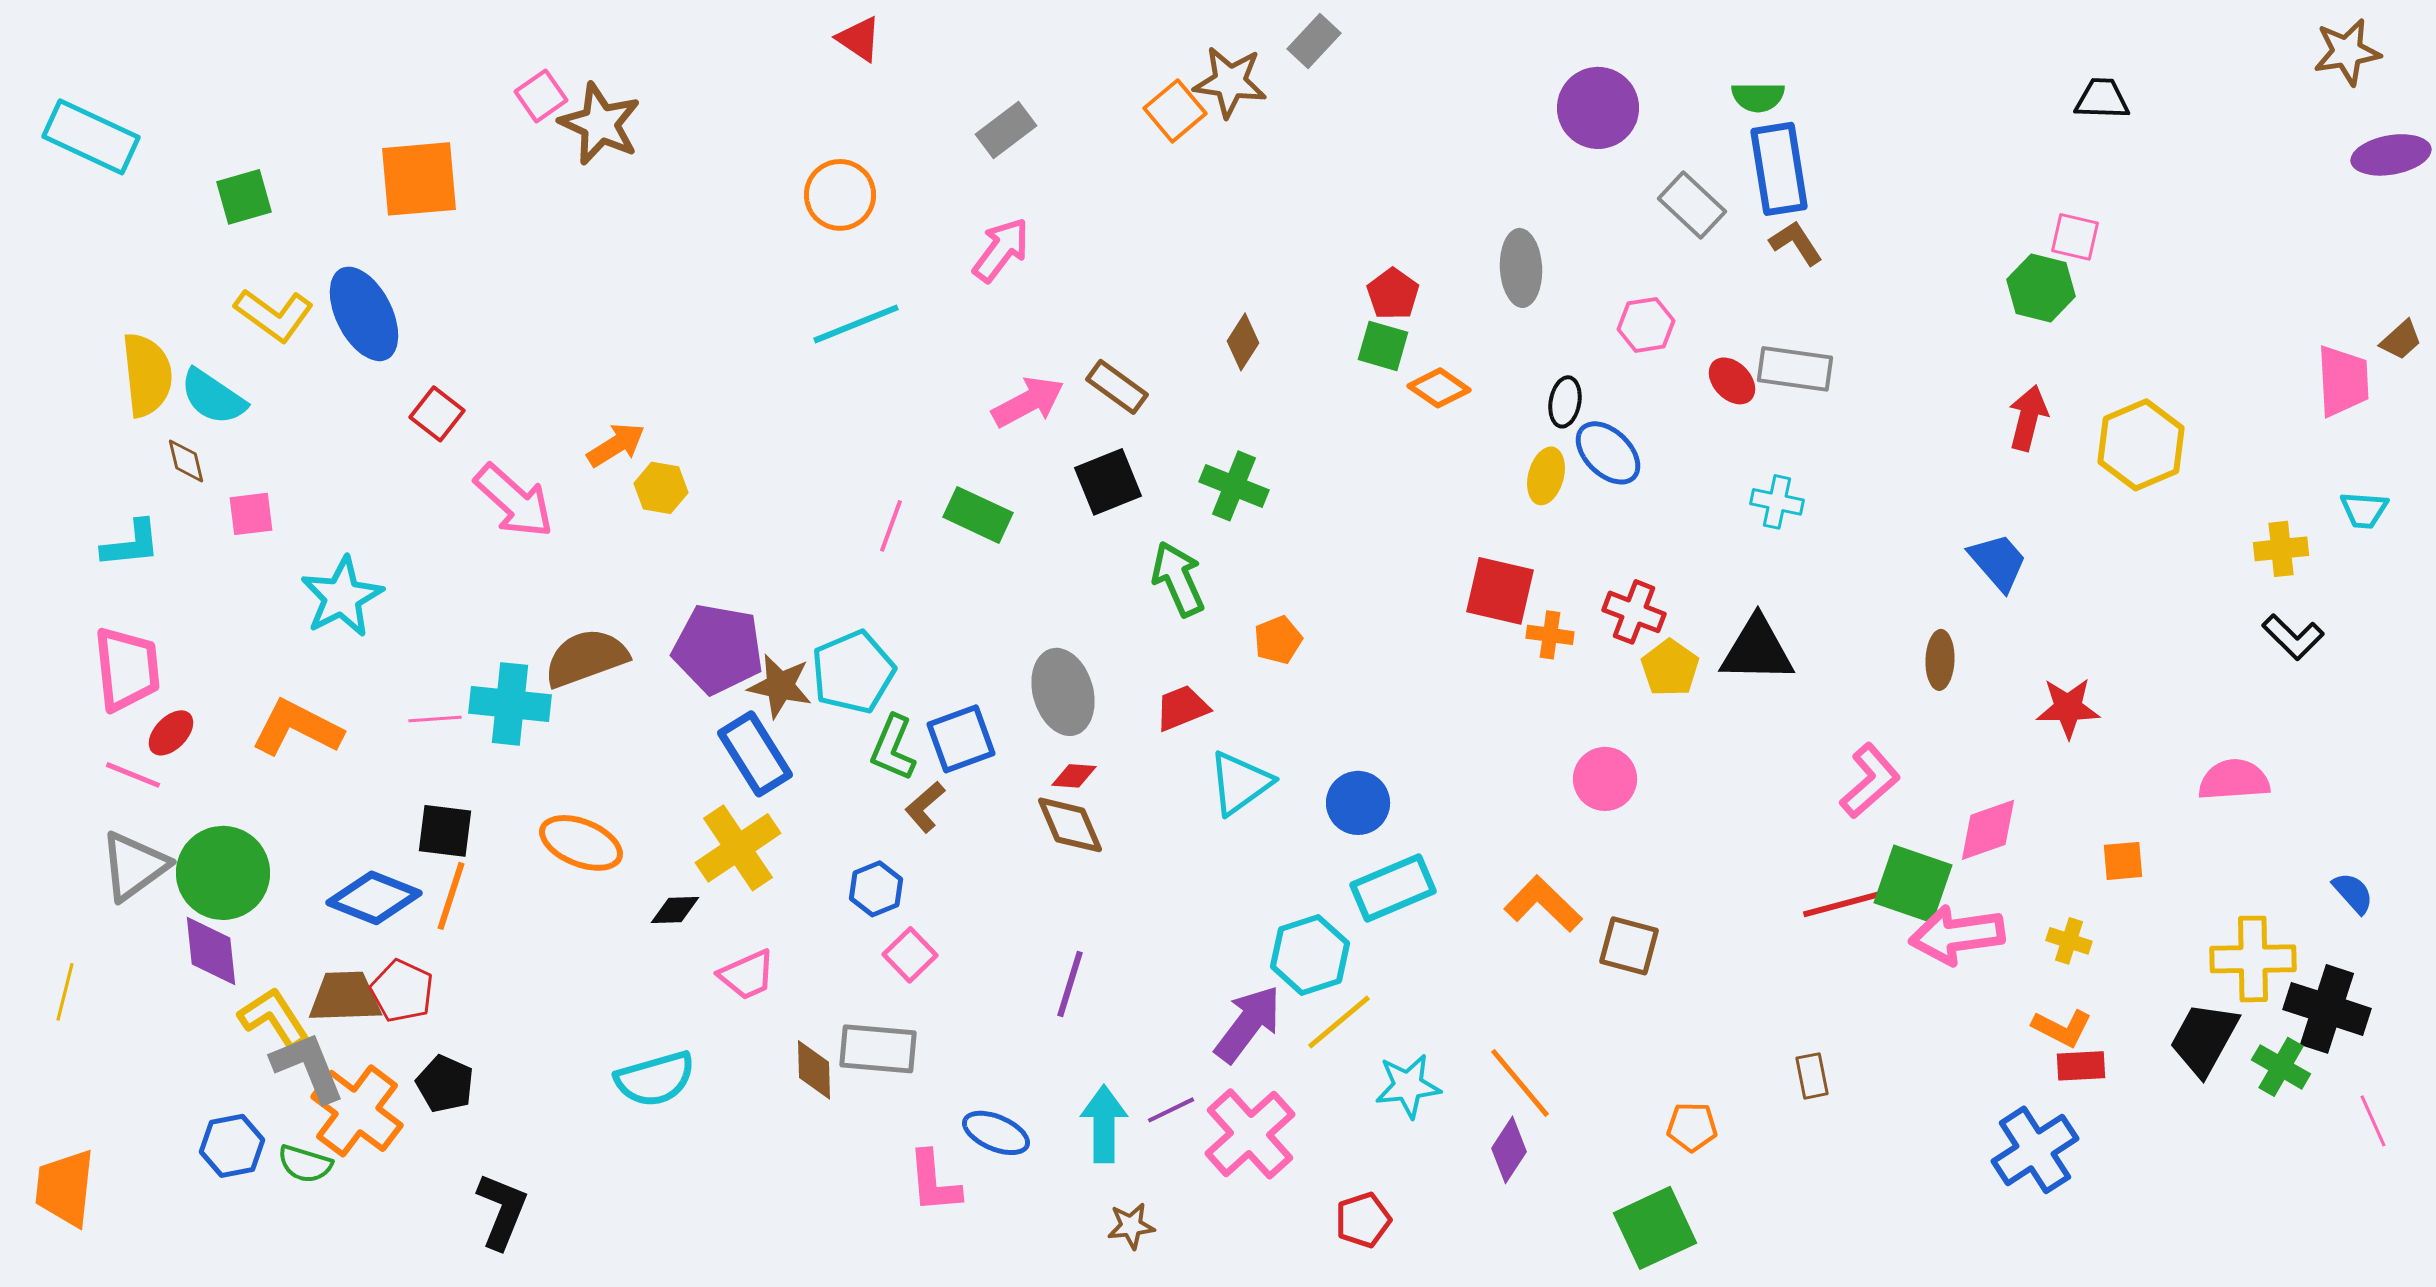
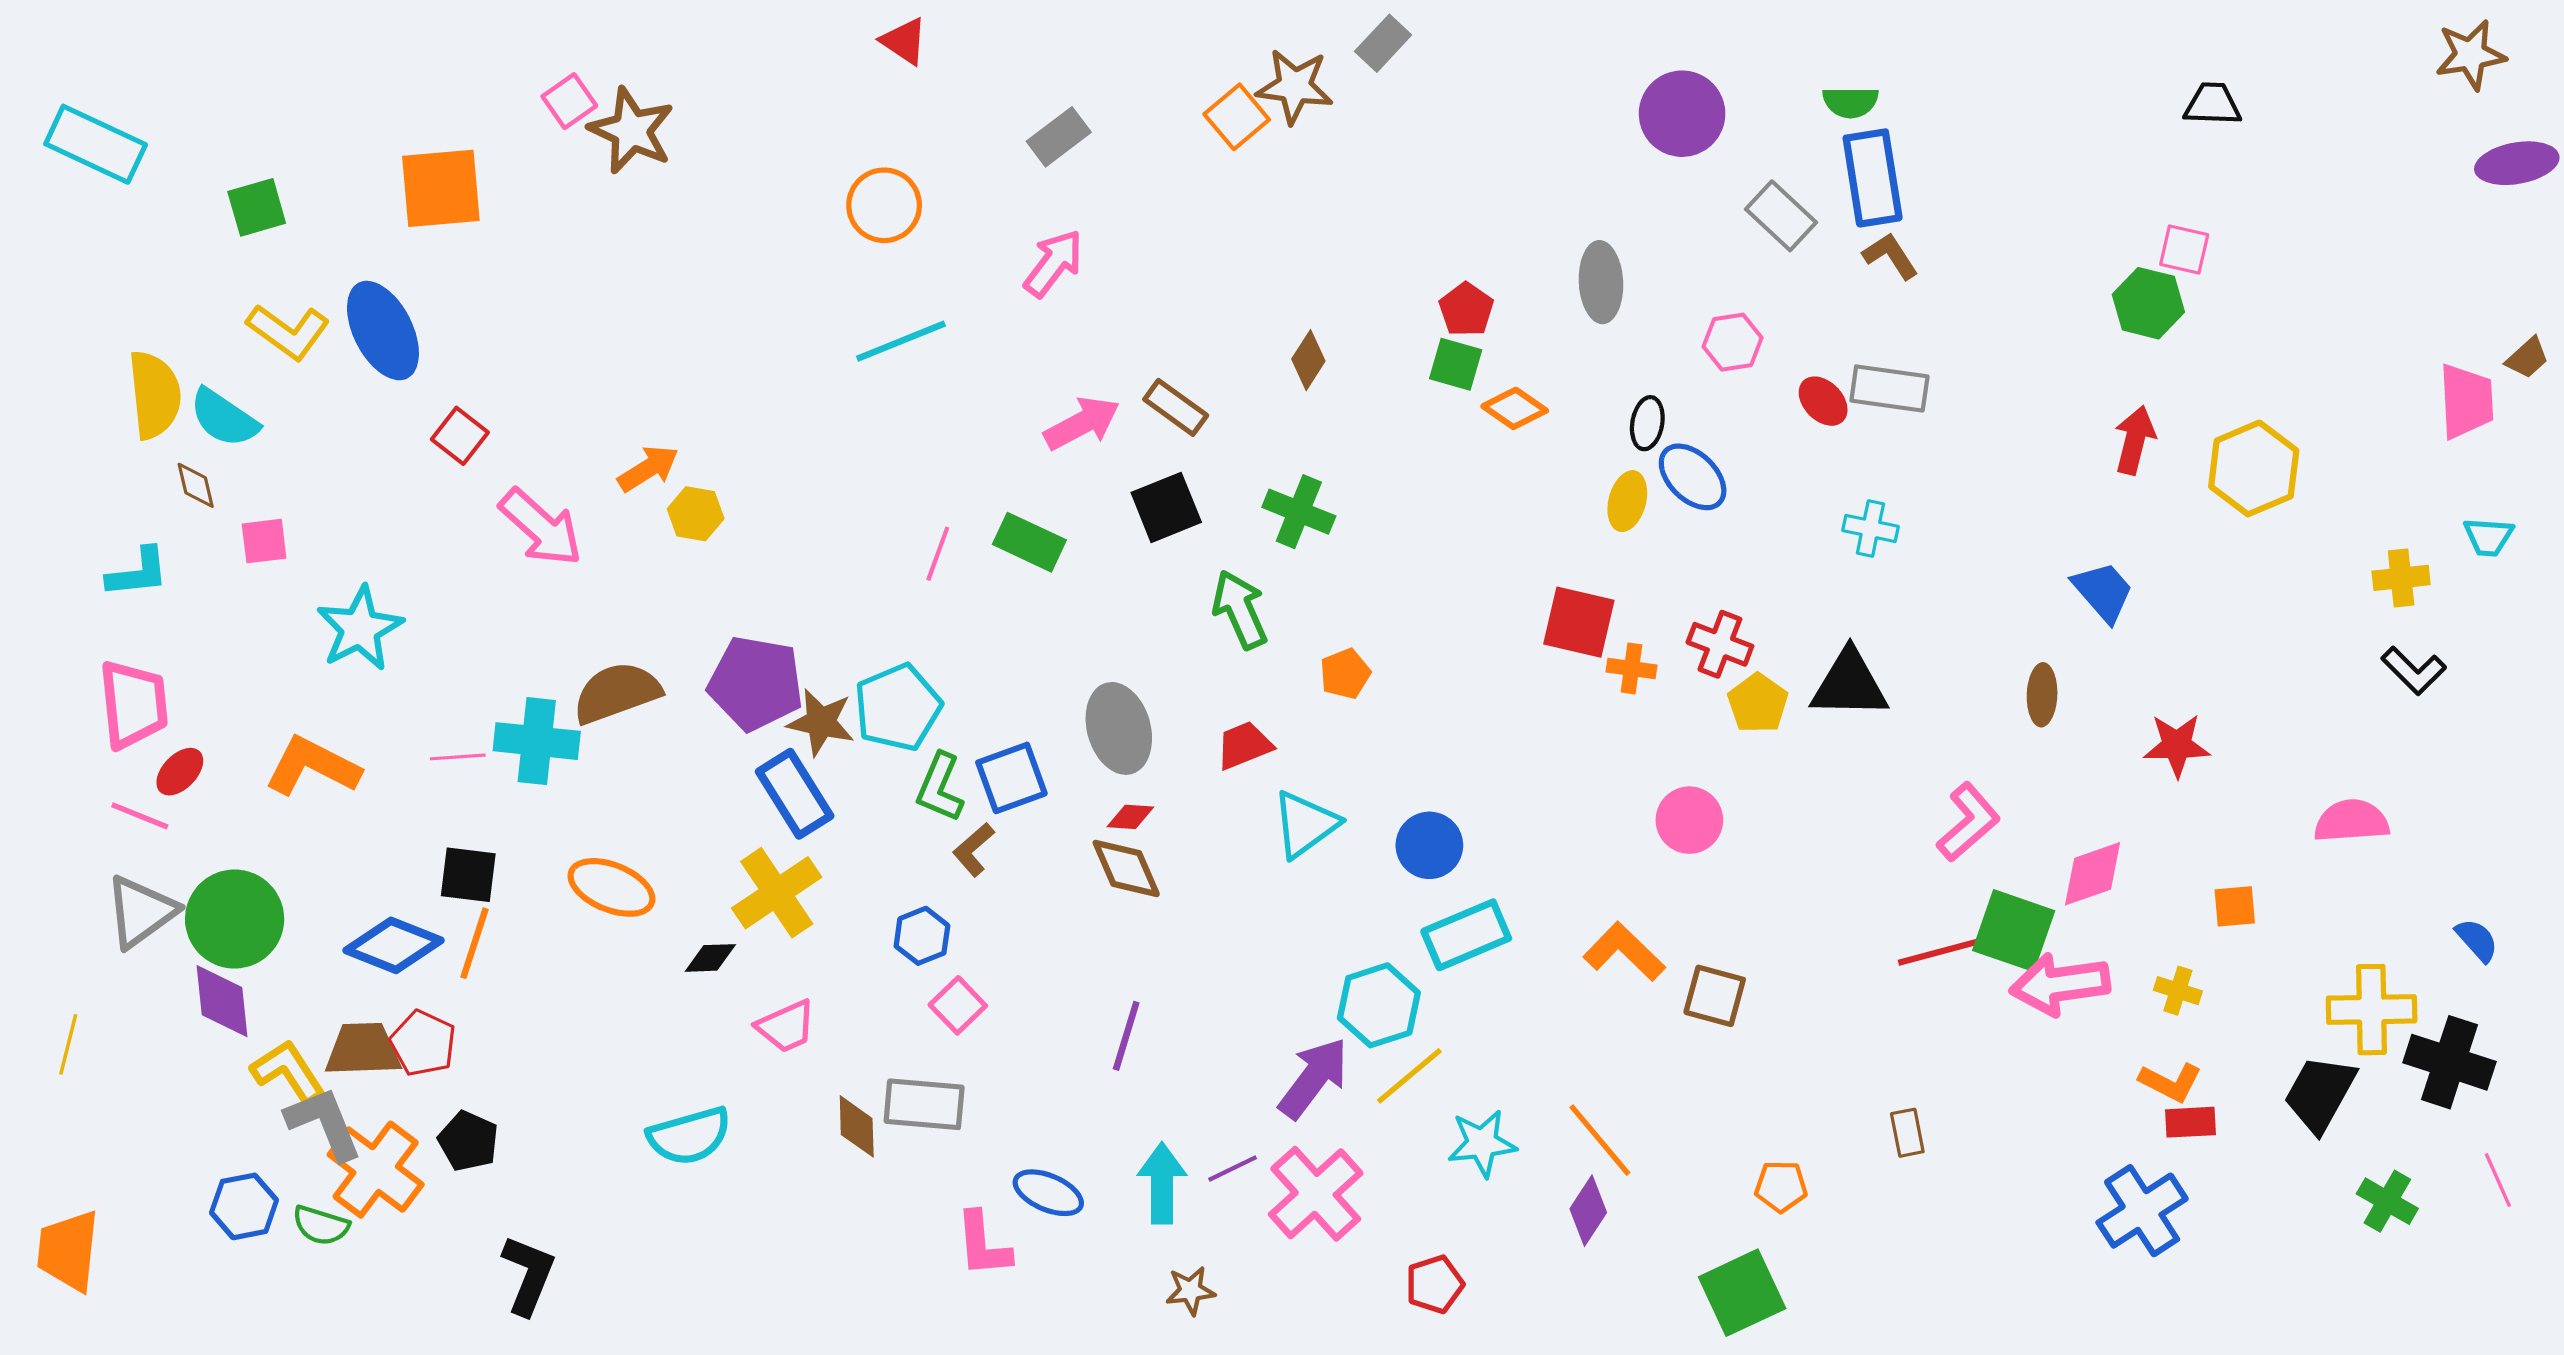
green cross: (2281, 1067) -> (2387, 1201), moved

